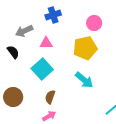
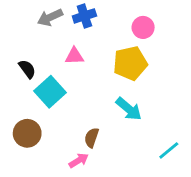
gray arrow: (24, 31) -> (50, 17), moved
cyan square: (42, 69) -> (50, 92), moved
brown semicircle: (50, 97) -> (92, 138), moved

